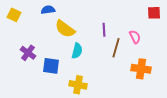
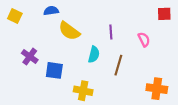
brown line: (116, 48) -> (118, 65), moved
cyan semicircle: (77, 51) -> (94, 54), moved
orange cross: (141, 69) -> (157, 89), moved

